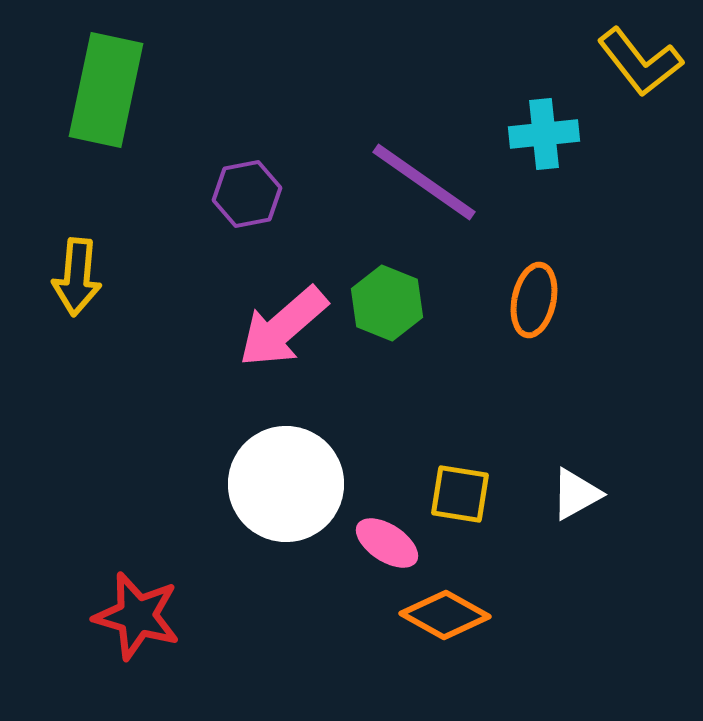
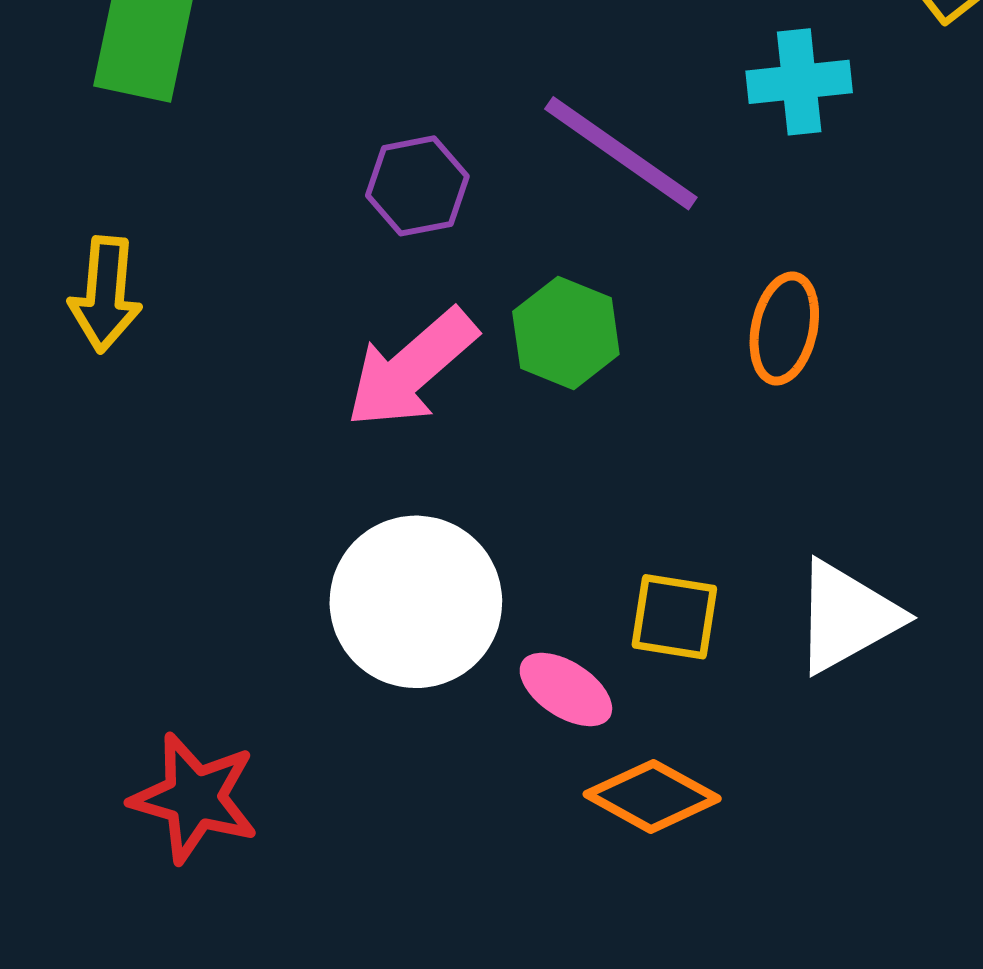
purple hexagon: (247, 194) -> (417, 186), moved
white triangle: (576, 494) -> (847, 617), size x1.5

